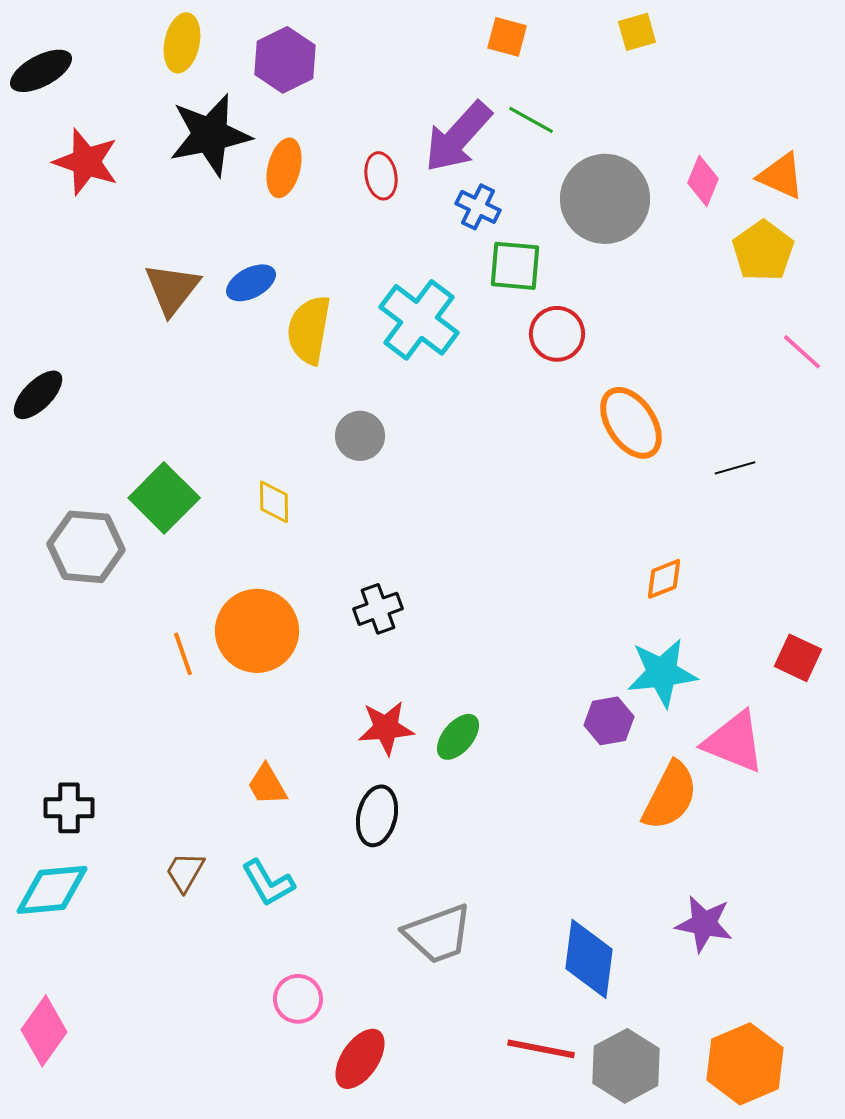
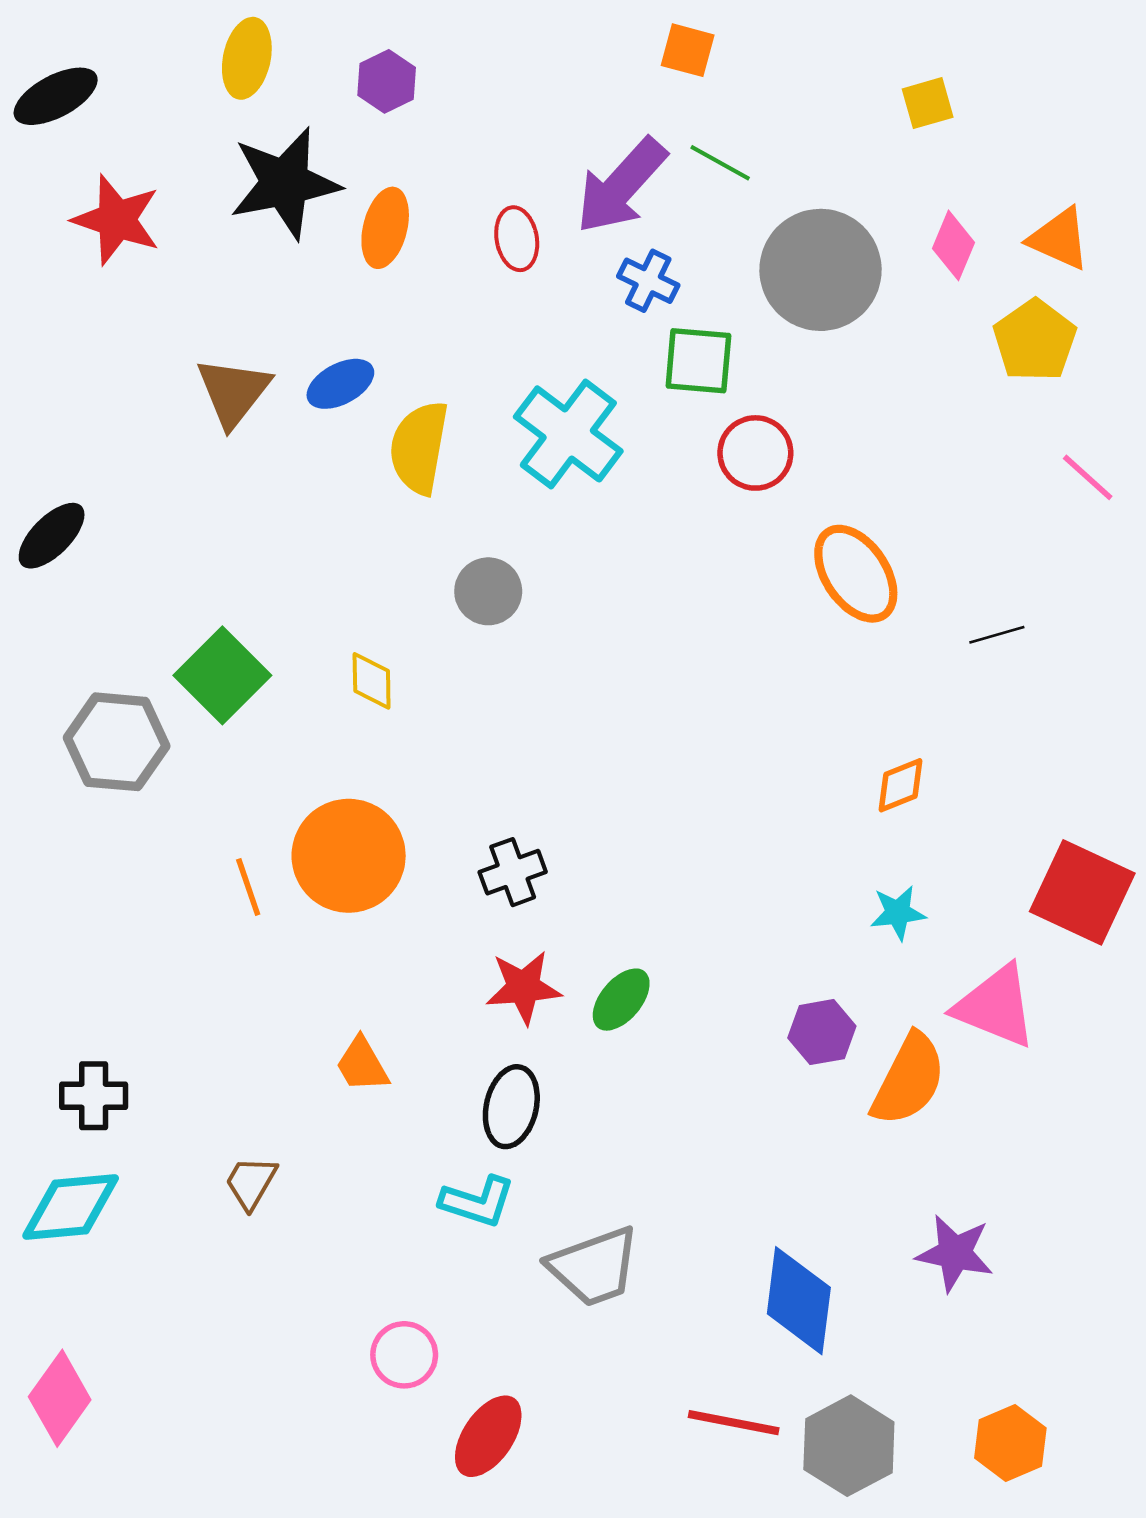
yellow square: (637, 32) -> (928, 103), moved
purple hexagon: (285, 60) -> (387, 81), size x0.7
black cross: (378, 609) -> (513, 872), moved
red square: (798, 658) -> (1082, 892), size x1.6
cyan star: (662, 673) -> (898, 913), size x0.6
purple hexagon: (609, 721) -> (822, 1032), moved
cyan L-shape: (268, 883) -> (477, 1202), moved, turned -42
orange hexagon: (745, 1064) -> (1010, 1443), size x0.7

